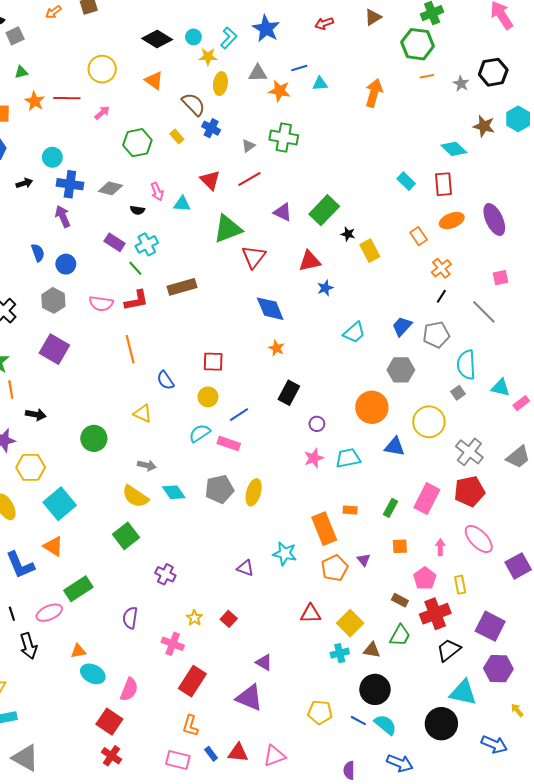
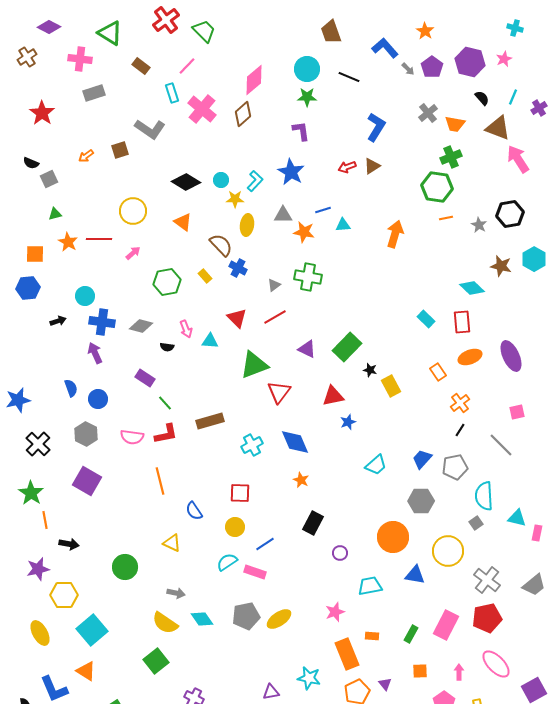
brown triangle: (373, 17) -> (372, 166), moved
cyan cross: (147, 244) -> (252, 445), moved
pink rectangle: (521, 403) -> (537, 533), turned -42
pink star: (314, 458) -> (335, 612), moved
yellow ellipse: (254, 492) -> (279, 619), turned 40
purple triangle: (245, 568) -> (271, 692), turned -30

